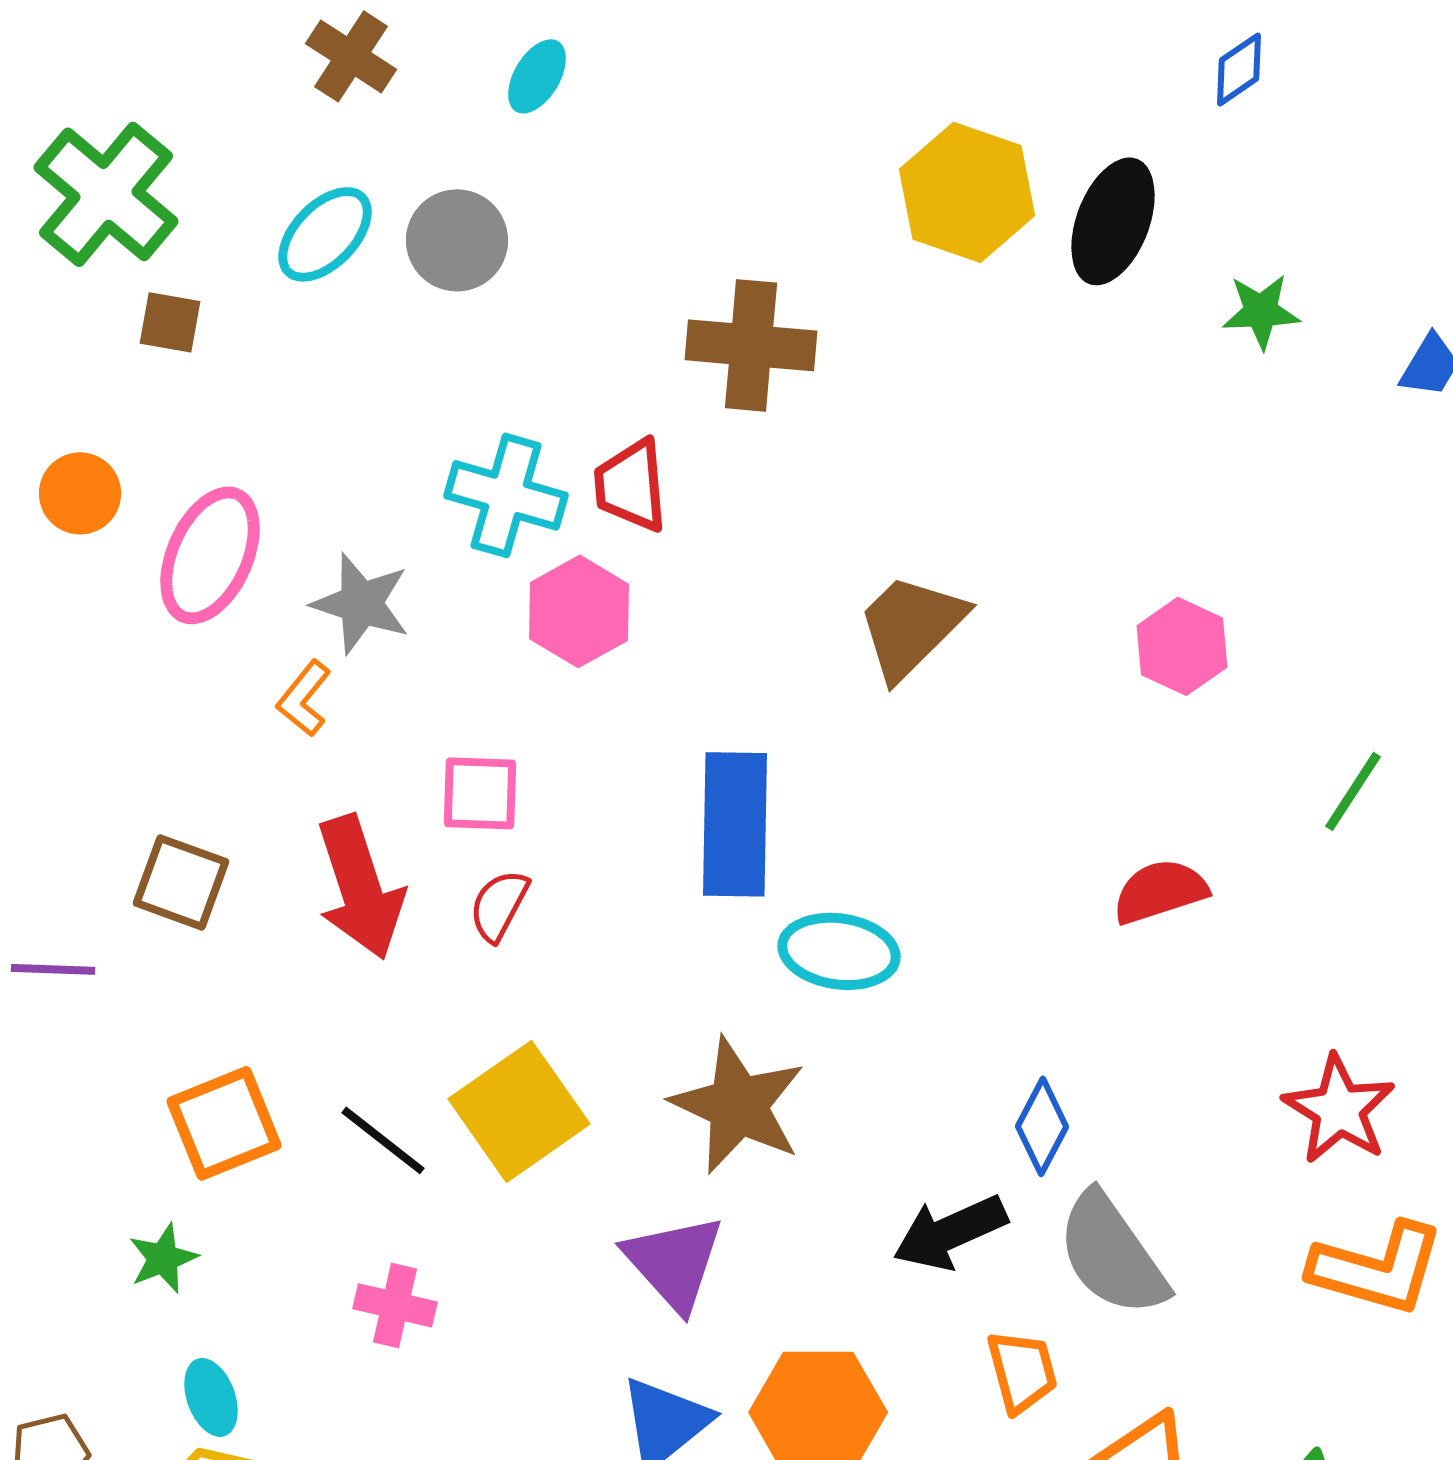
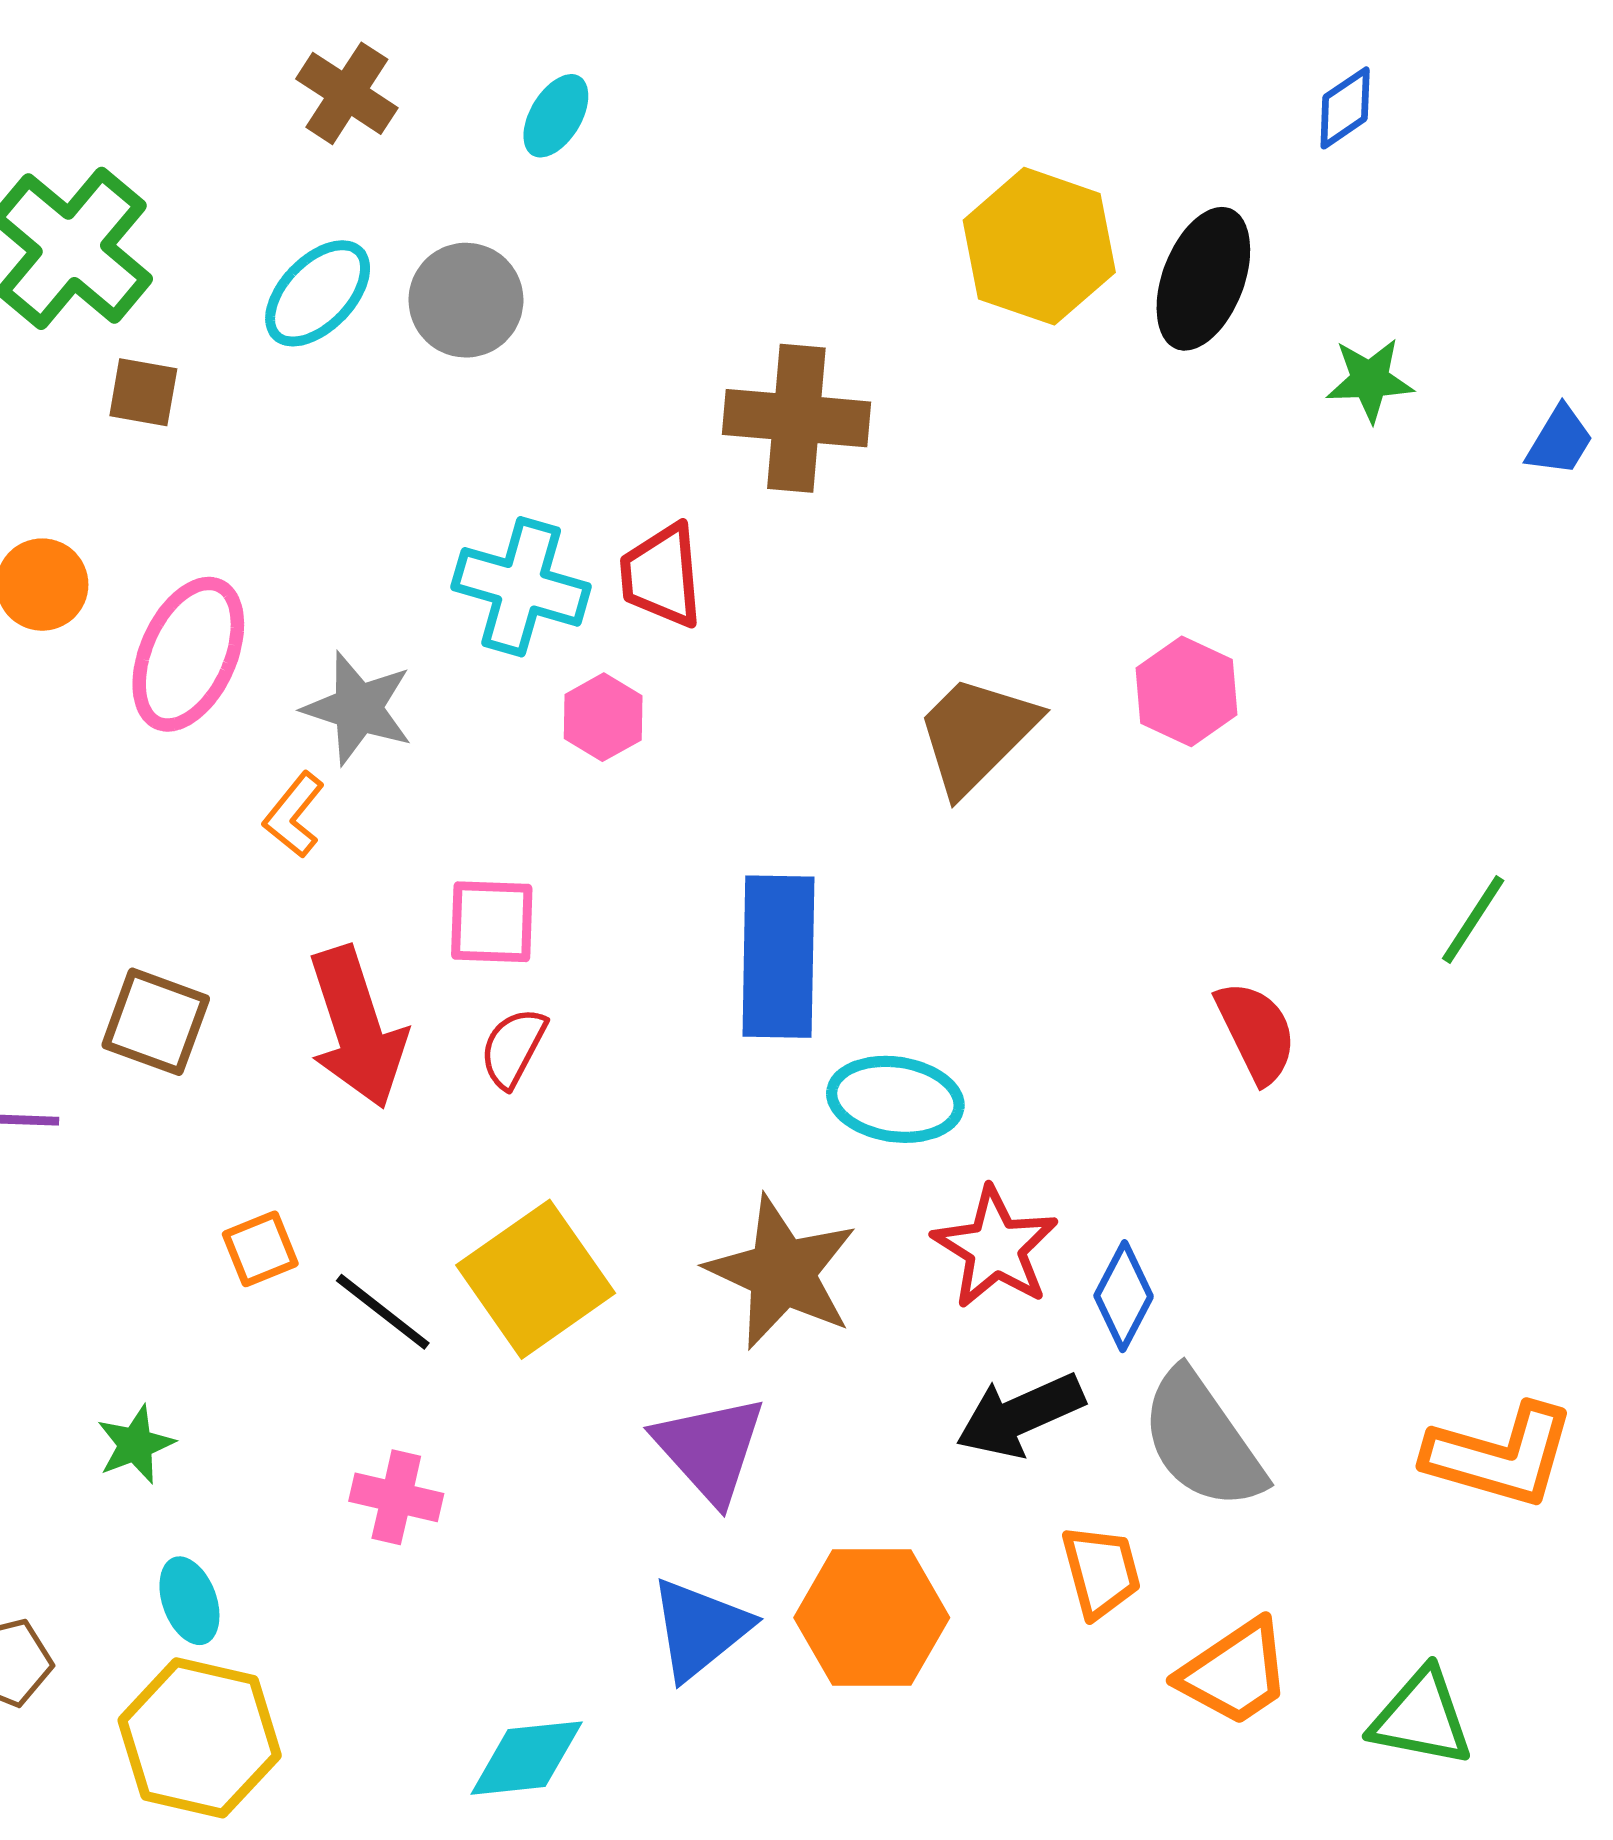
pink hexagon: (579, 611) -> (603, 717), size x0.7
pink hexagon: (1182, 646) -> (1187, 691), moved
red semicircle: (1160, 891) -> (1256, 1032), turned 82
red star: (1339, 1109) -> (995, 1248), moved
orange square: (224, 1123) -> (260, 1249), moved, size x0.6

